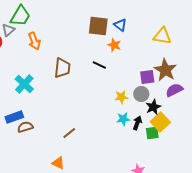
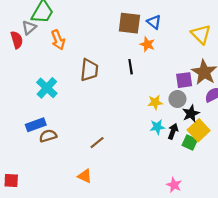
yellow triangle: (162, 36) -> (201, 34), turned 36
black line: (99, 65) -> (131, 67), turned 56
green square: (152, 133) -> (190, 143), turned 32

